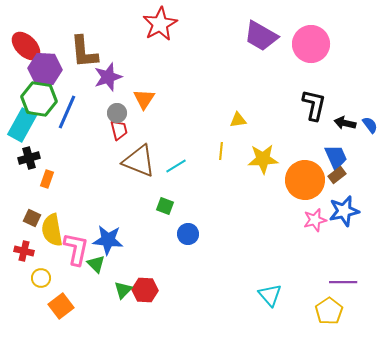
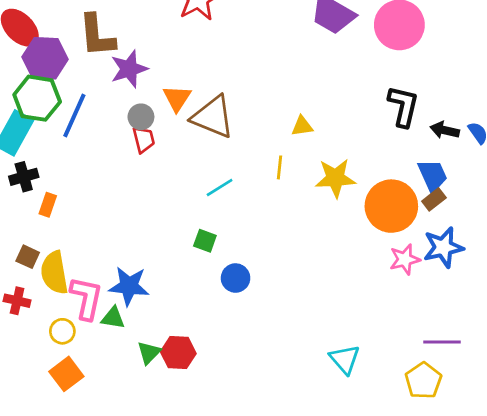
brown triangle: (139, 161) -> (213, 117), moved
green triangle: (96, 264) -> (113, 318), turned -36
yellow circle: (41, 278) -> (62, 331), moved

